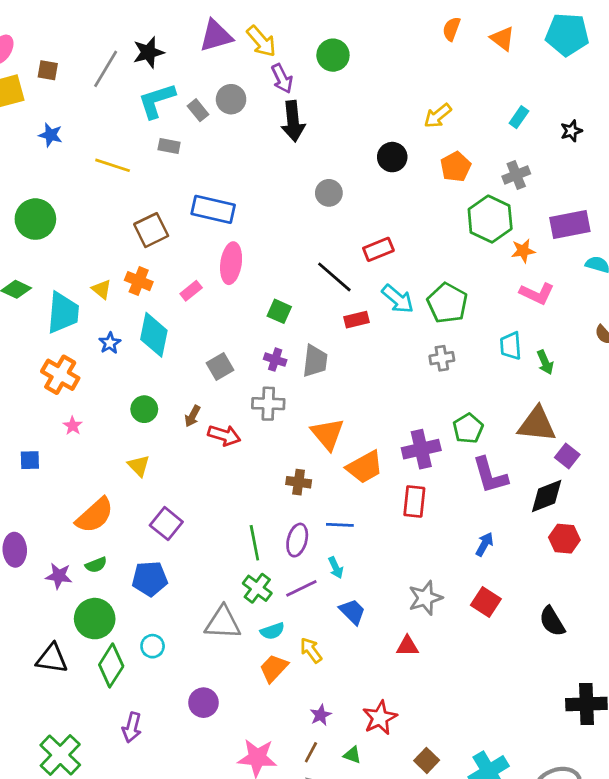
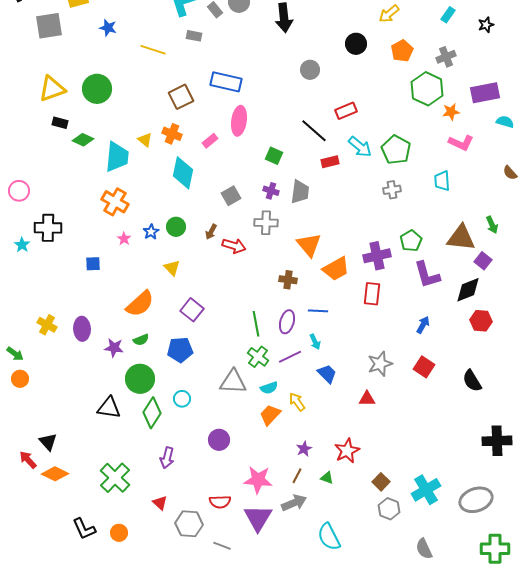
blue star: (110, 343) -> (151, 232), moved
green arrow: (545, 362) -> (492, 225), moved

